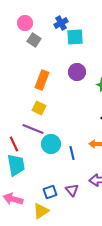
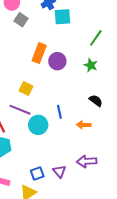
purple circle: (77, 72) -> (57, 61), moved
orange rectangle: (42, 80) -> (39, 53), moved
blue line: (72, 153) -> (59, 112), moved

